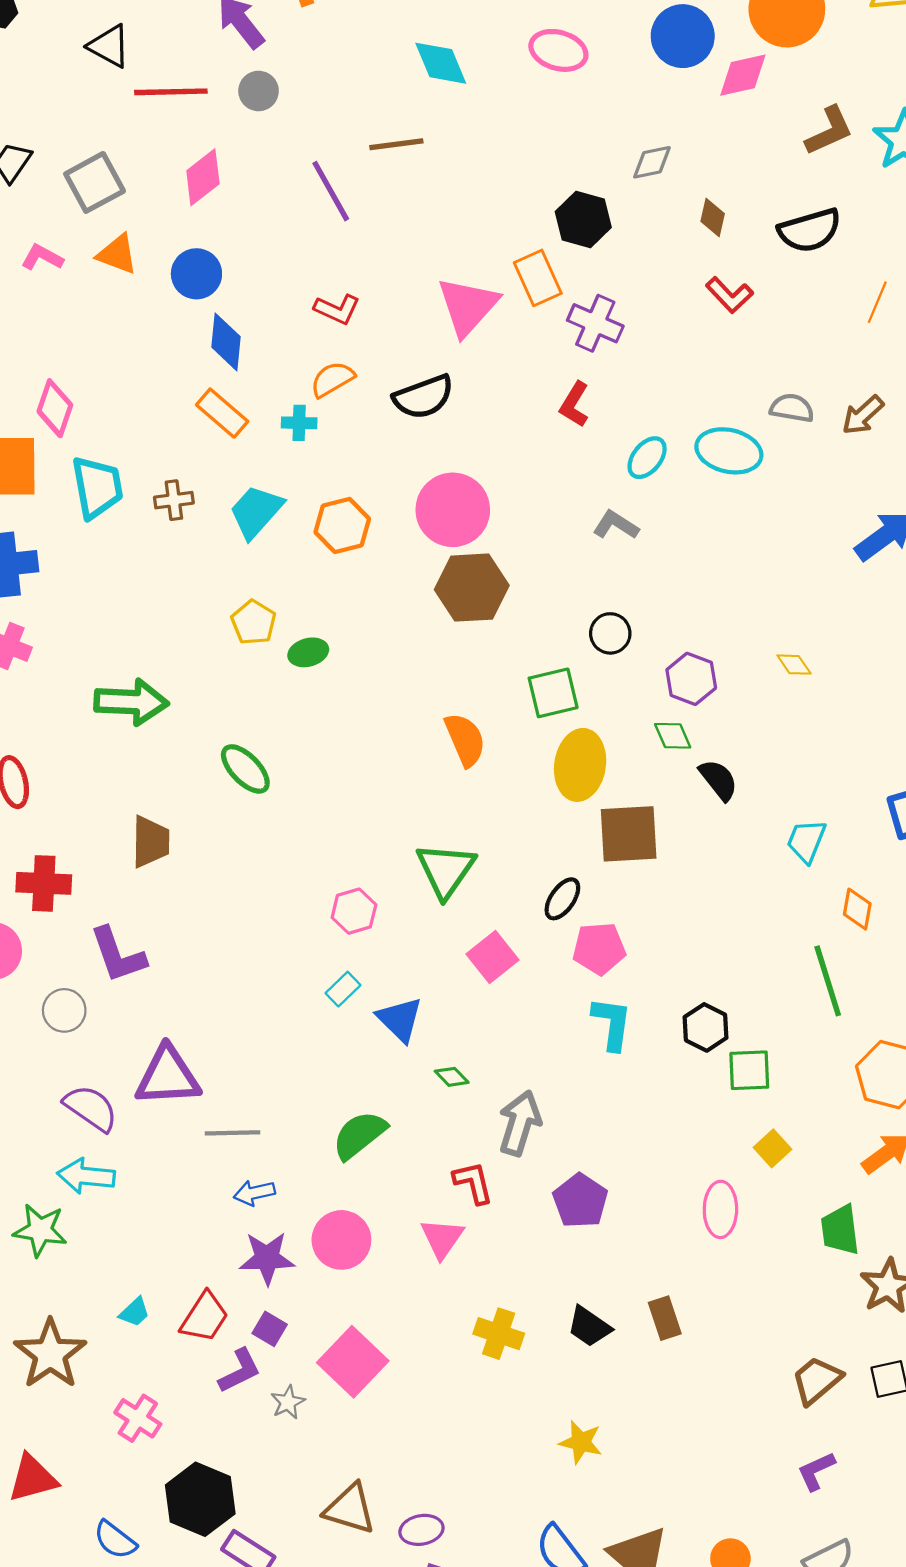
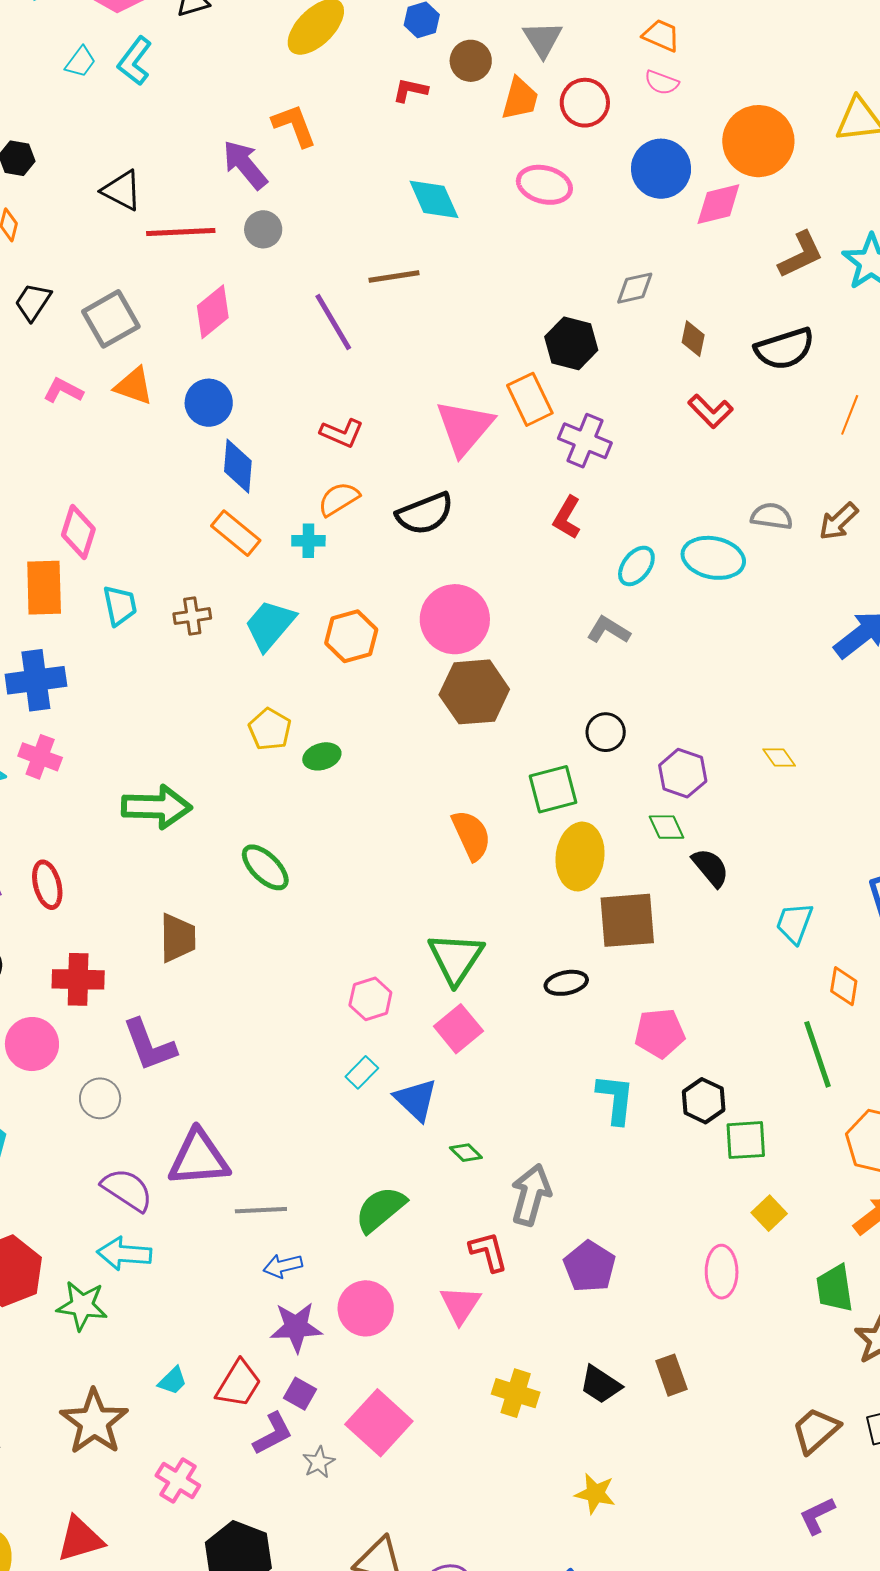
cyan trapezoid: (97, 487) -> (120, 605), size x0.7
black ellipse: (562, 899) -> (566, 983), turned 45
pink pentagon: (599, 948) -> (660, 1033), moved
pink square: (493, 957) -> (458, 1029), moved

